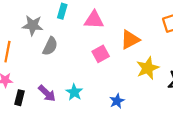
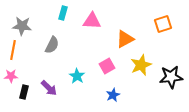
gray star: (33, 25) -> (22, 26), moved
pink square: (101, 54) -> (107, 66), moved
cyan star: (74, 92) -> (77, 76), moved

